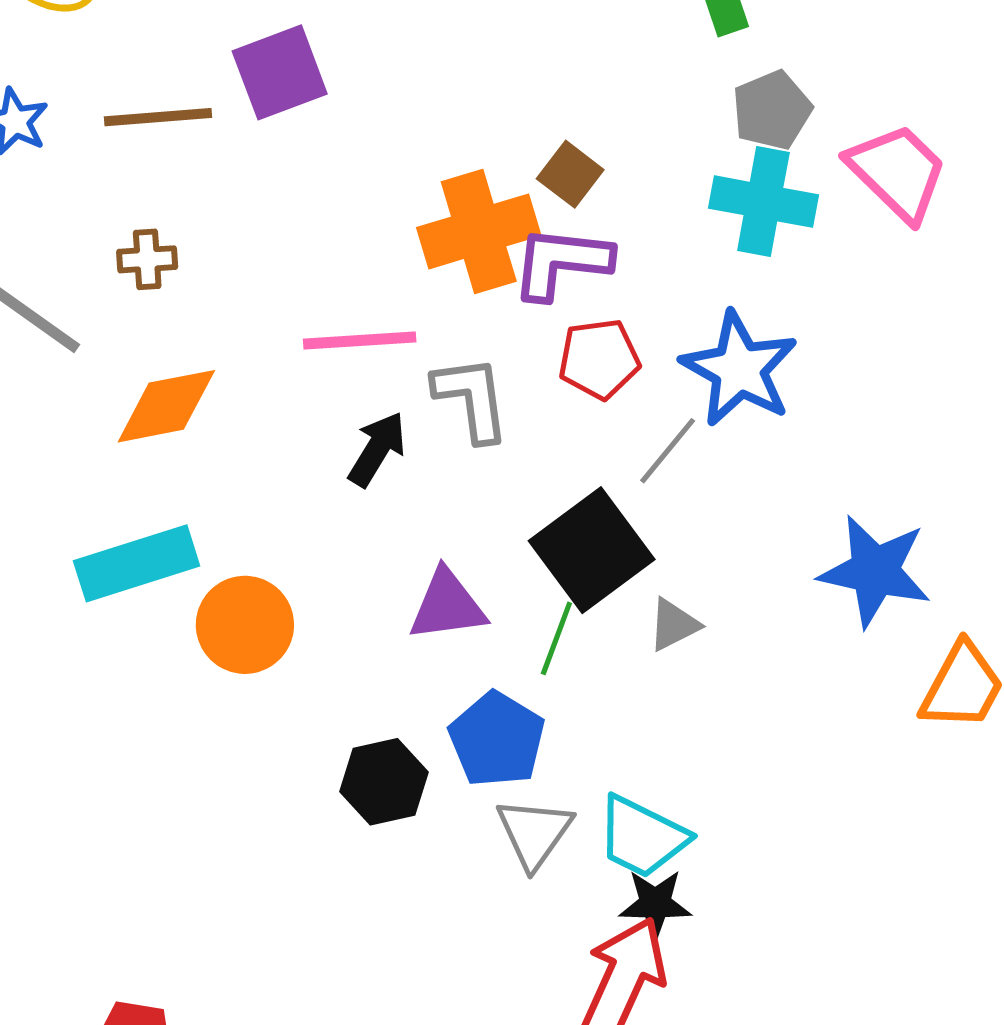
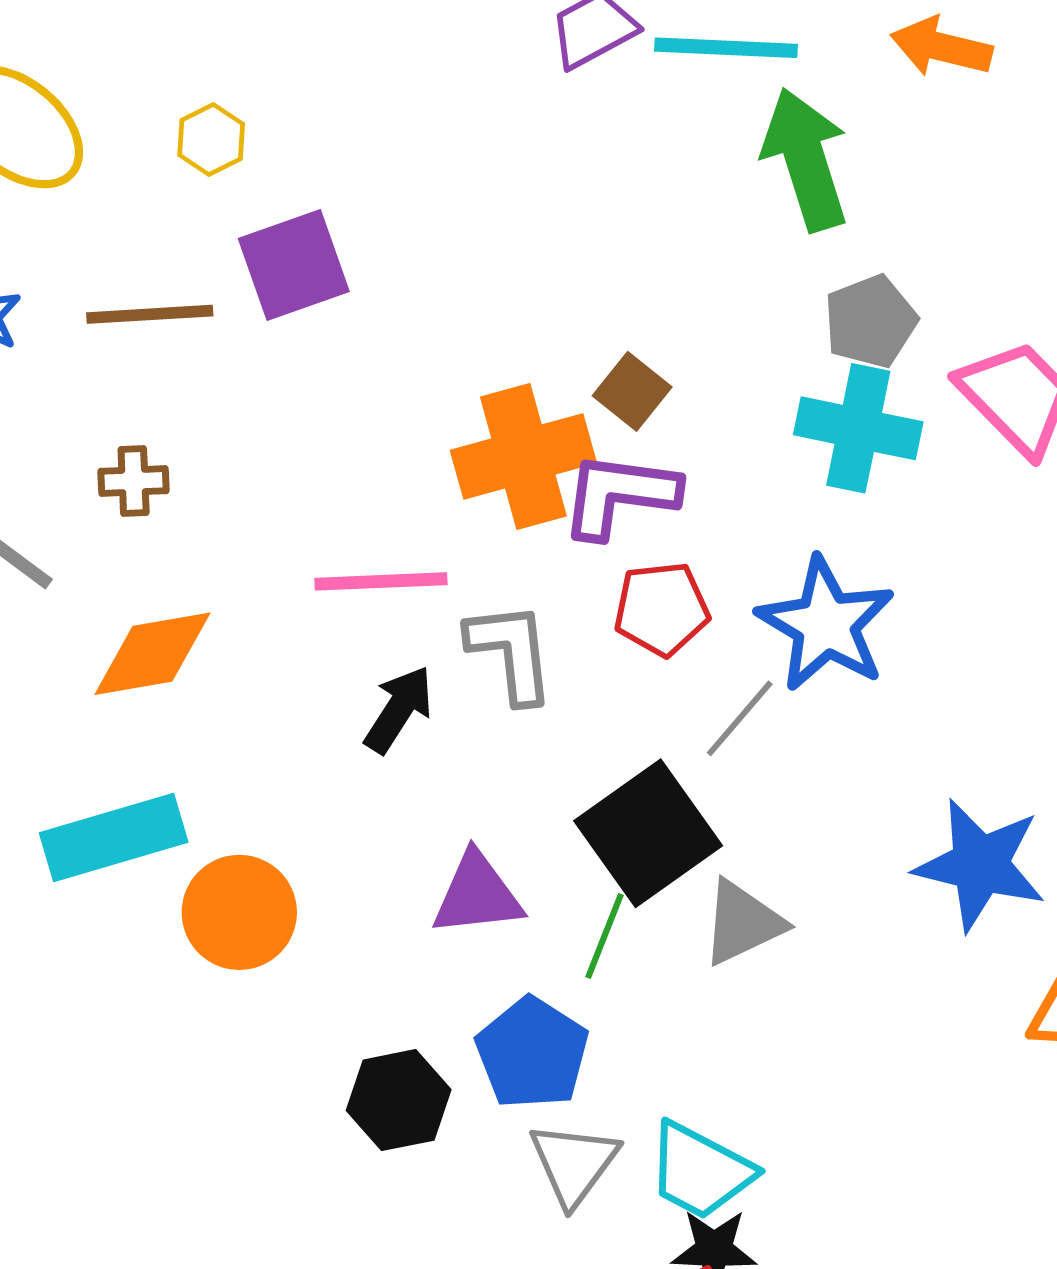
gray triangle: (674, 625) -> (743, 923), size x1.4

